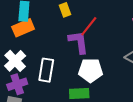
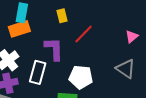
purple L-shape: (79, 42) -> (54, 49), moved

